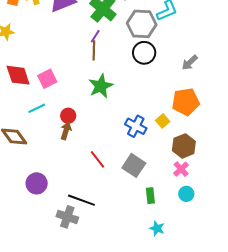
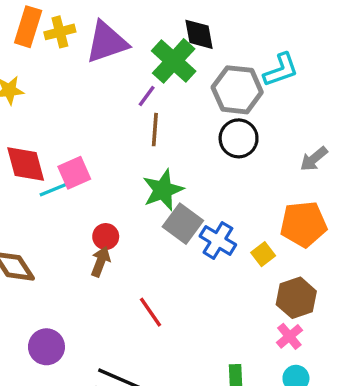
purple line: (95, 36) -> (147, 96), moved
cyan line: (37, 108) -> (54, 189), moved
blue cross: (136, 126) -> (218, 240), moved
gray square: (134, 165) -> (183, 224), moved

